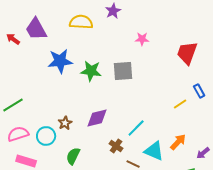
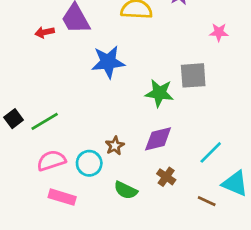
red arrow: (13, 39) -> (45, 32), turned -48
green star: (91, 71) -> (159, 93), moved
brown cross: (116, 146) -> (166, 177), moved
green semicircle: (73, 156) -> (126, 190), turned -90

